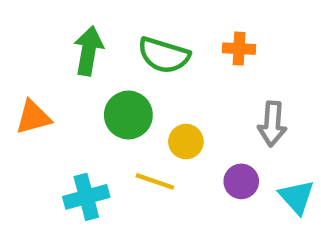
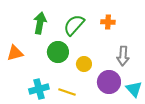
green semicircle: (164, 55) -> (74, 25), turned 115
yellow line: (155, 181) -> (67, 92), moved
purple circle: (241, 181) -> (109, 82), size x1.5

